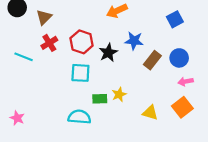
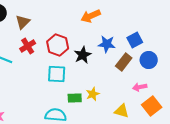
blue square: (175, 19) -> (135, 40), moved
pink arrow: (186, 82) -> (140, 87), moved

